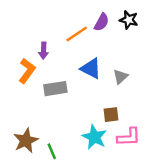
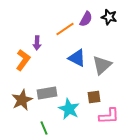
gray triangle: (120, 77) -> (102, 65), size x1.5
gray rectangle: (55, 89) -> (47, 93), moved
cyan star: (94, 137) -> (69, 109), moved
brown star: (26, 141) -> (22, 100), moved

